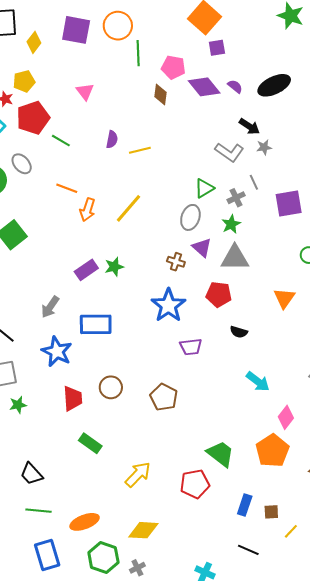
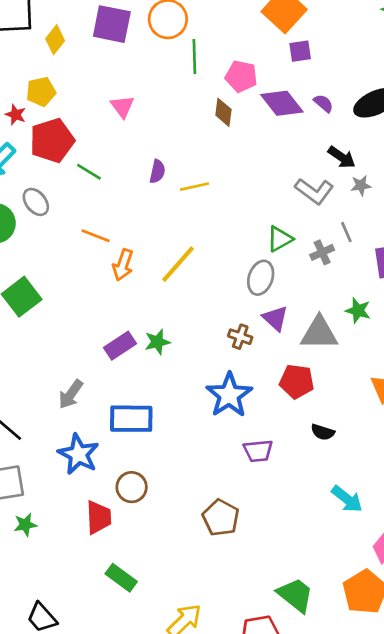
green star: (231, 224) -> (358, 310), moved, turned -30
brown circle: (111, 387) -> (132, 487), moved

